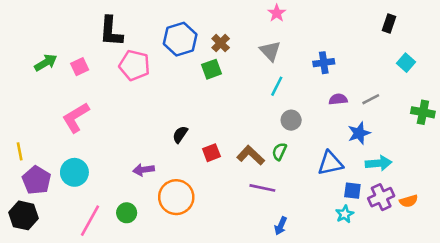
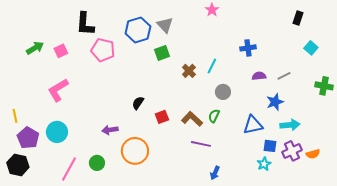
brown cross: (221, 43) -> (189, 71), moved
gray triangle: (270, 51) -> (165, 25), moved

